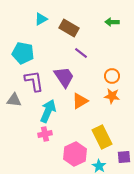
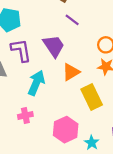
pink cross: (45, 134) -> (25, 115), moved
yellow rectangle: (102, 137) -> (92, 97), moved

